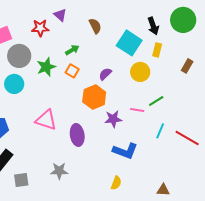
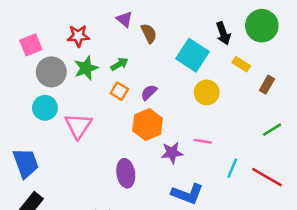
purple triangle: (60, 15) -> (124, 19), moved
yellow rectangle: (157, 50) -> (241, 64), moved, turned -72
green star: (46, 67) -> (86, 68), moved
purple semicircle: (105, 74) -> (149, 92), moved
green line: (156, 101) -> (272, 130), moved
pink triangle: (46, 120) -> (78, 126), moved, turned 45

